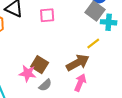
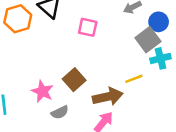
cyan cross: (109, 22) -> (160, 58), turned -35
brown square: (40, 65) -> (74, 80), moved

